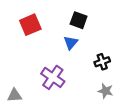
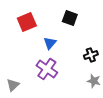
blue triangle: (71, 43) -> (50, 43), moved
gray triangle: (15, 95) -> (13, 85), turned -40

